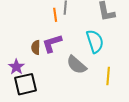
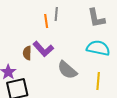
cyan semicircle: (95, 41) -> (98, 48), moved, turned -60
purple L-shape: (52, 43) -> (43, 49), turned -115

